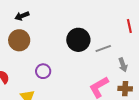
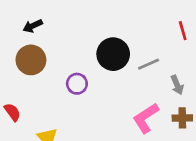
purple circle: (43, 71) -> (77, 84), moved

